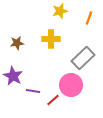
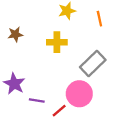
orange line: (89, 18) -> (99, 19), turned -32
brown star: (17, 43) -> (15, 34), moved

